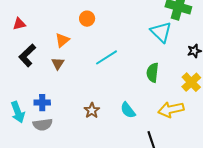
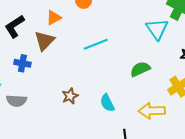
brown triangle: (58, 63) -> (44, 41), size x1.5
green semicircle: (153, 73) -> (140, 69), turned 48
blue cross: (42, 103) -> (22, 63), moved

